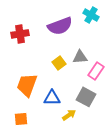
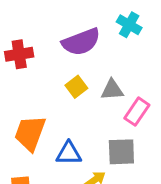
yellow square: (59, 63) -> (76, 87), moved
gray square: (86, 97) -> (121, 152), turned -30

